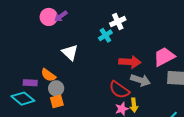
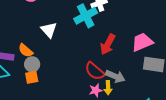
cyan cross: (105, 35) -> (86, 16), size x1.6
red arrow: (130, 62) -> (108, 44), turned 110
gray arrow: (140, 80) -> (115, 76), moved

